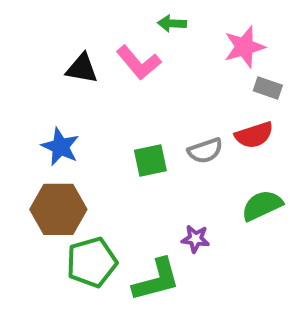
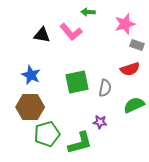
gray semicircle: (205, 151) -> (105, 88), moved, turned -60
green square: (150, 160) -> (77, 82), size x1.4

